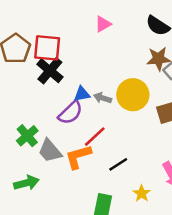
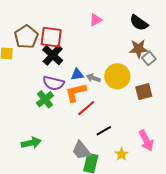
purple semicircle: (70, 113) -> (53, 83), moved, turned 55
green cross: (27, 136) -> (45, 99), moved
gray trapezoid: (50, 151) -> (81, 150), moved
orange L-shape: (78, 157) -> (76, 92), moved

